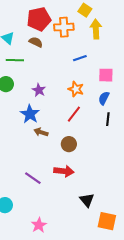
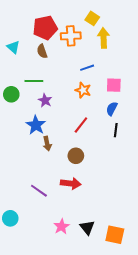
brown semicircle: (36, 42) -> (42, 51), turned -136
green line: (15, 60) -> (34, 81), moved
orange star: (76, 89) -> (83, 90), moved
brown arrow: (41, 132) -> (47, 144), turned -120
black triangle: (87, 200) -> (87, 228), moved
pink star: (39, 225) -> (61, 227), moved

